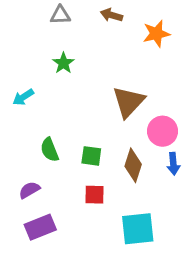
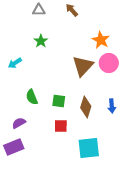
brown arrow: (111, 15) -> (72, 10), turned 32
orange star: (156, 34) -> (101, 40), moved, turned -30
pink circle: (163, 131) -> (109, 63), moved
purple rectangle: (40, 227) -> (14, 147), moved

